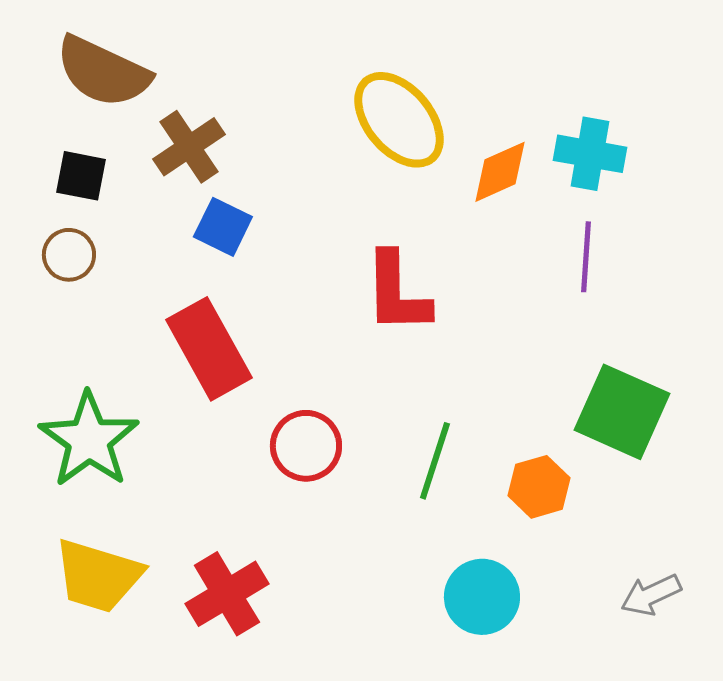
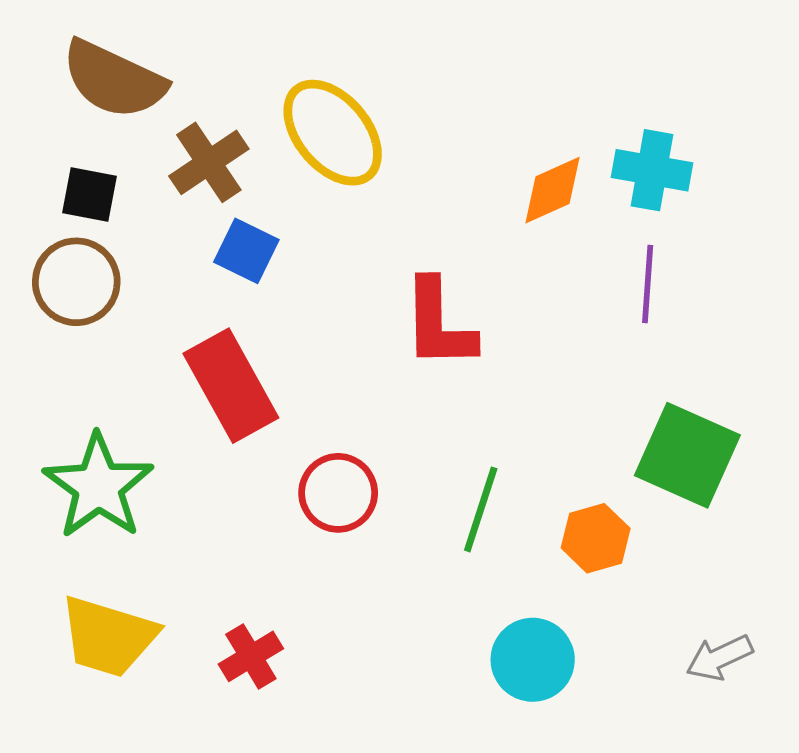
yellow ellipse: (399, 120) -> (333, 133), moved
brown circle: (69, 255) -> (76, 282), size x1.5
red cross: (227, 594) -> (251, 656), size x0.7

